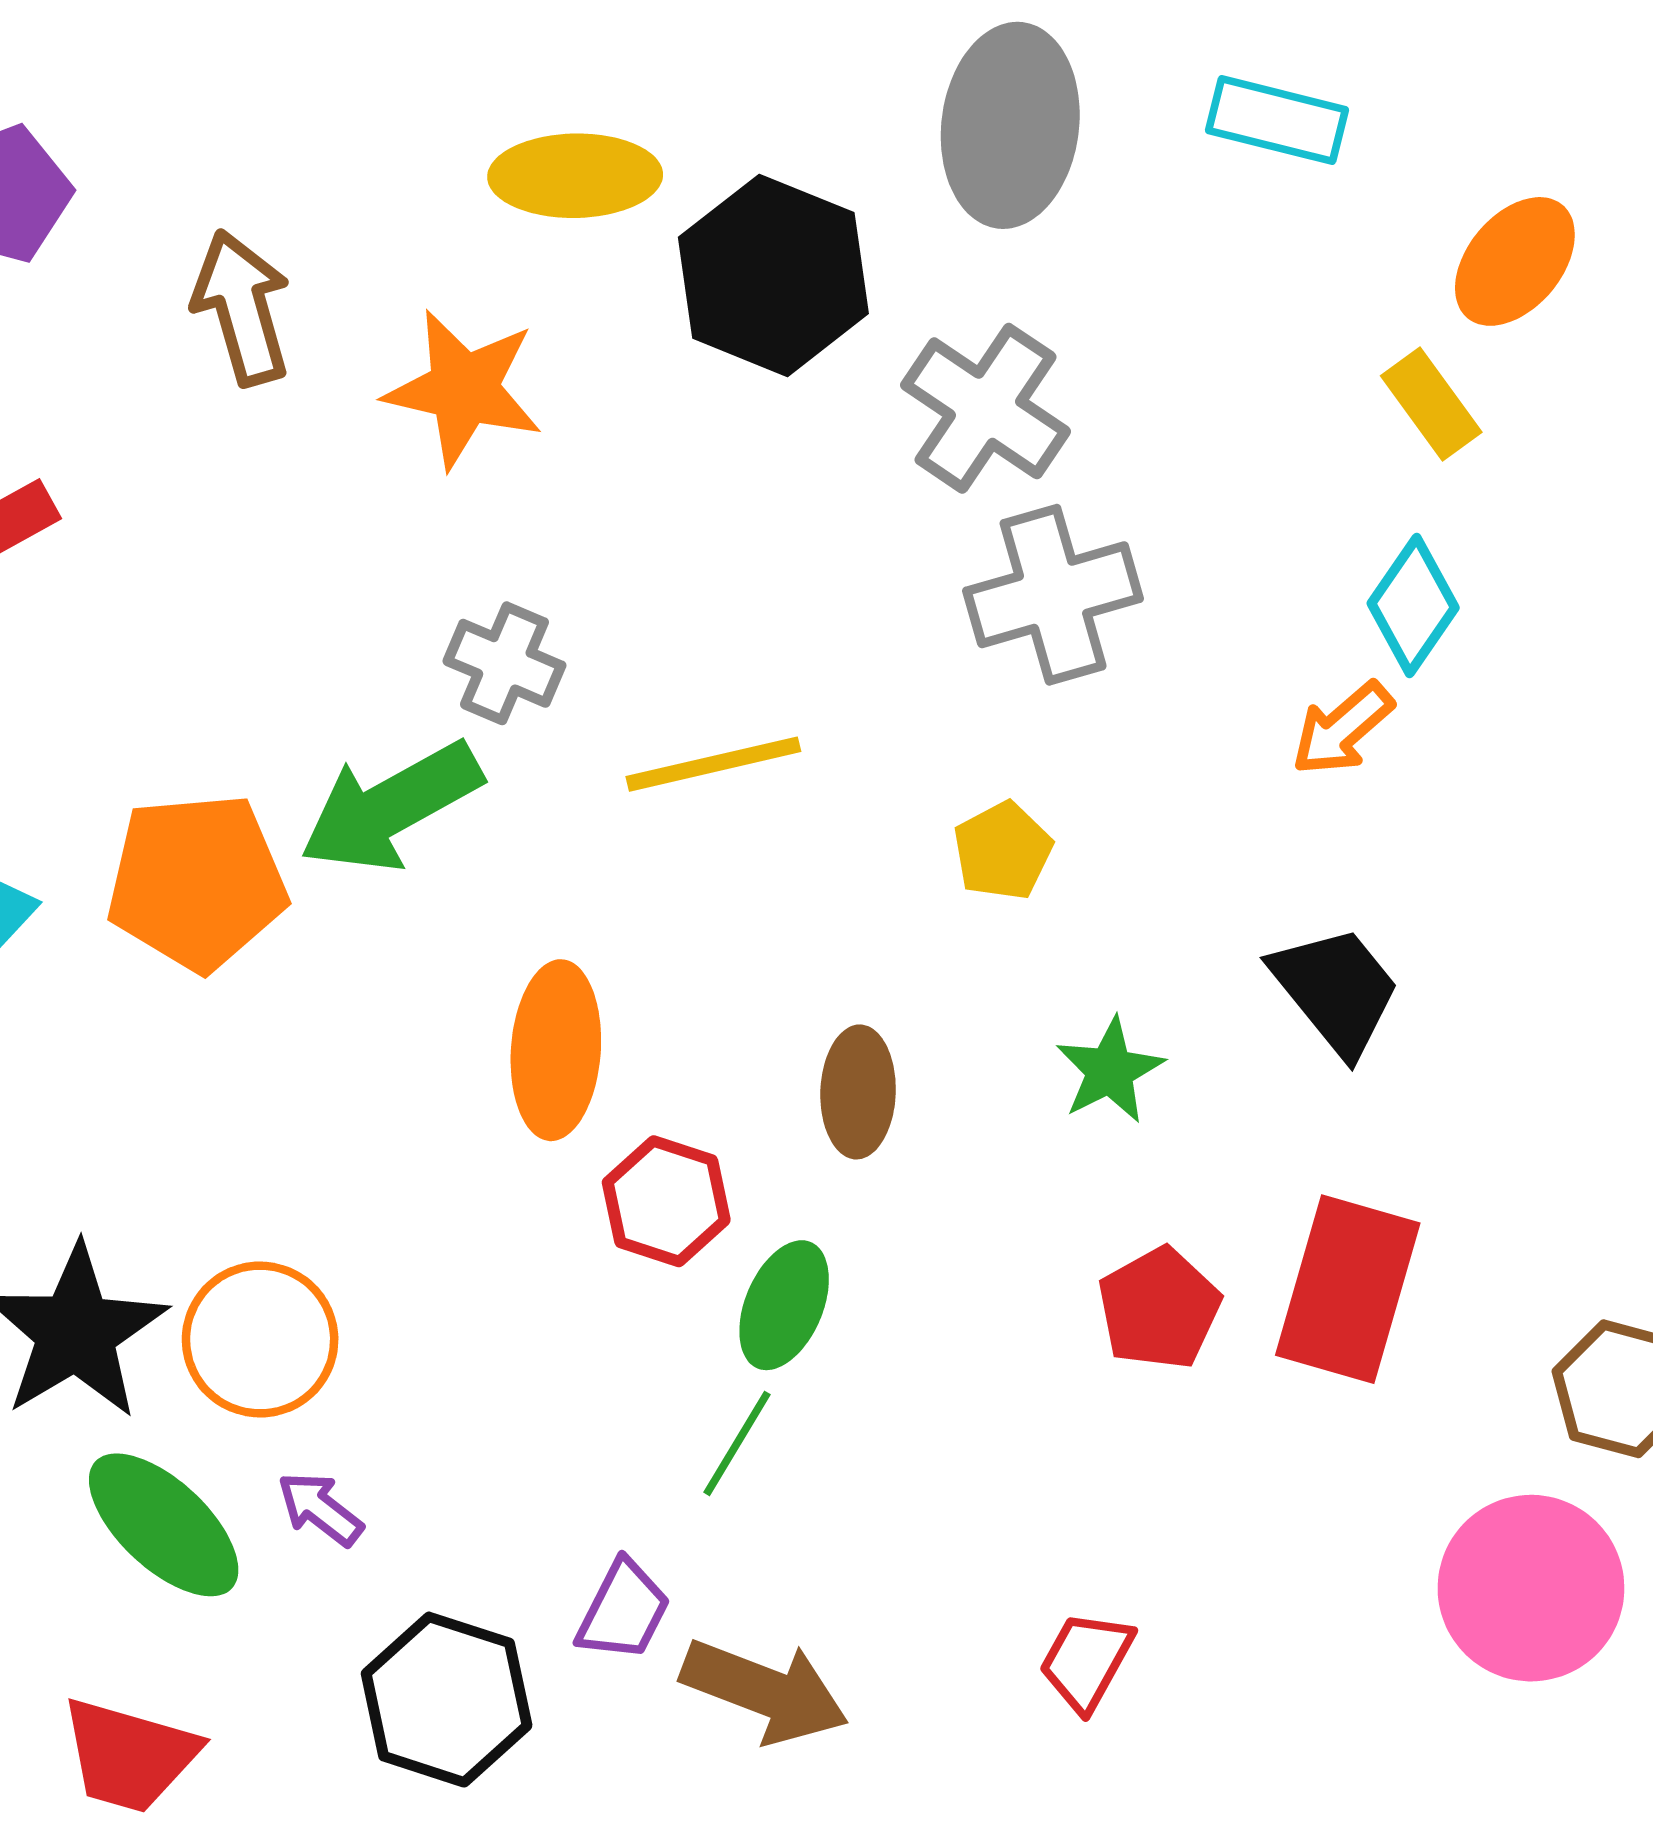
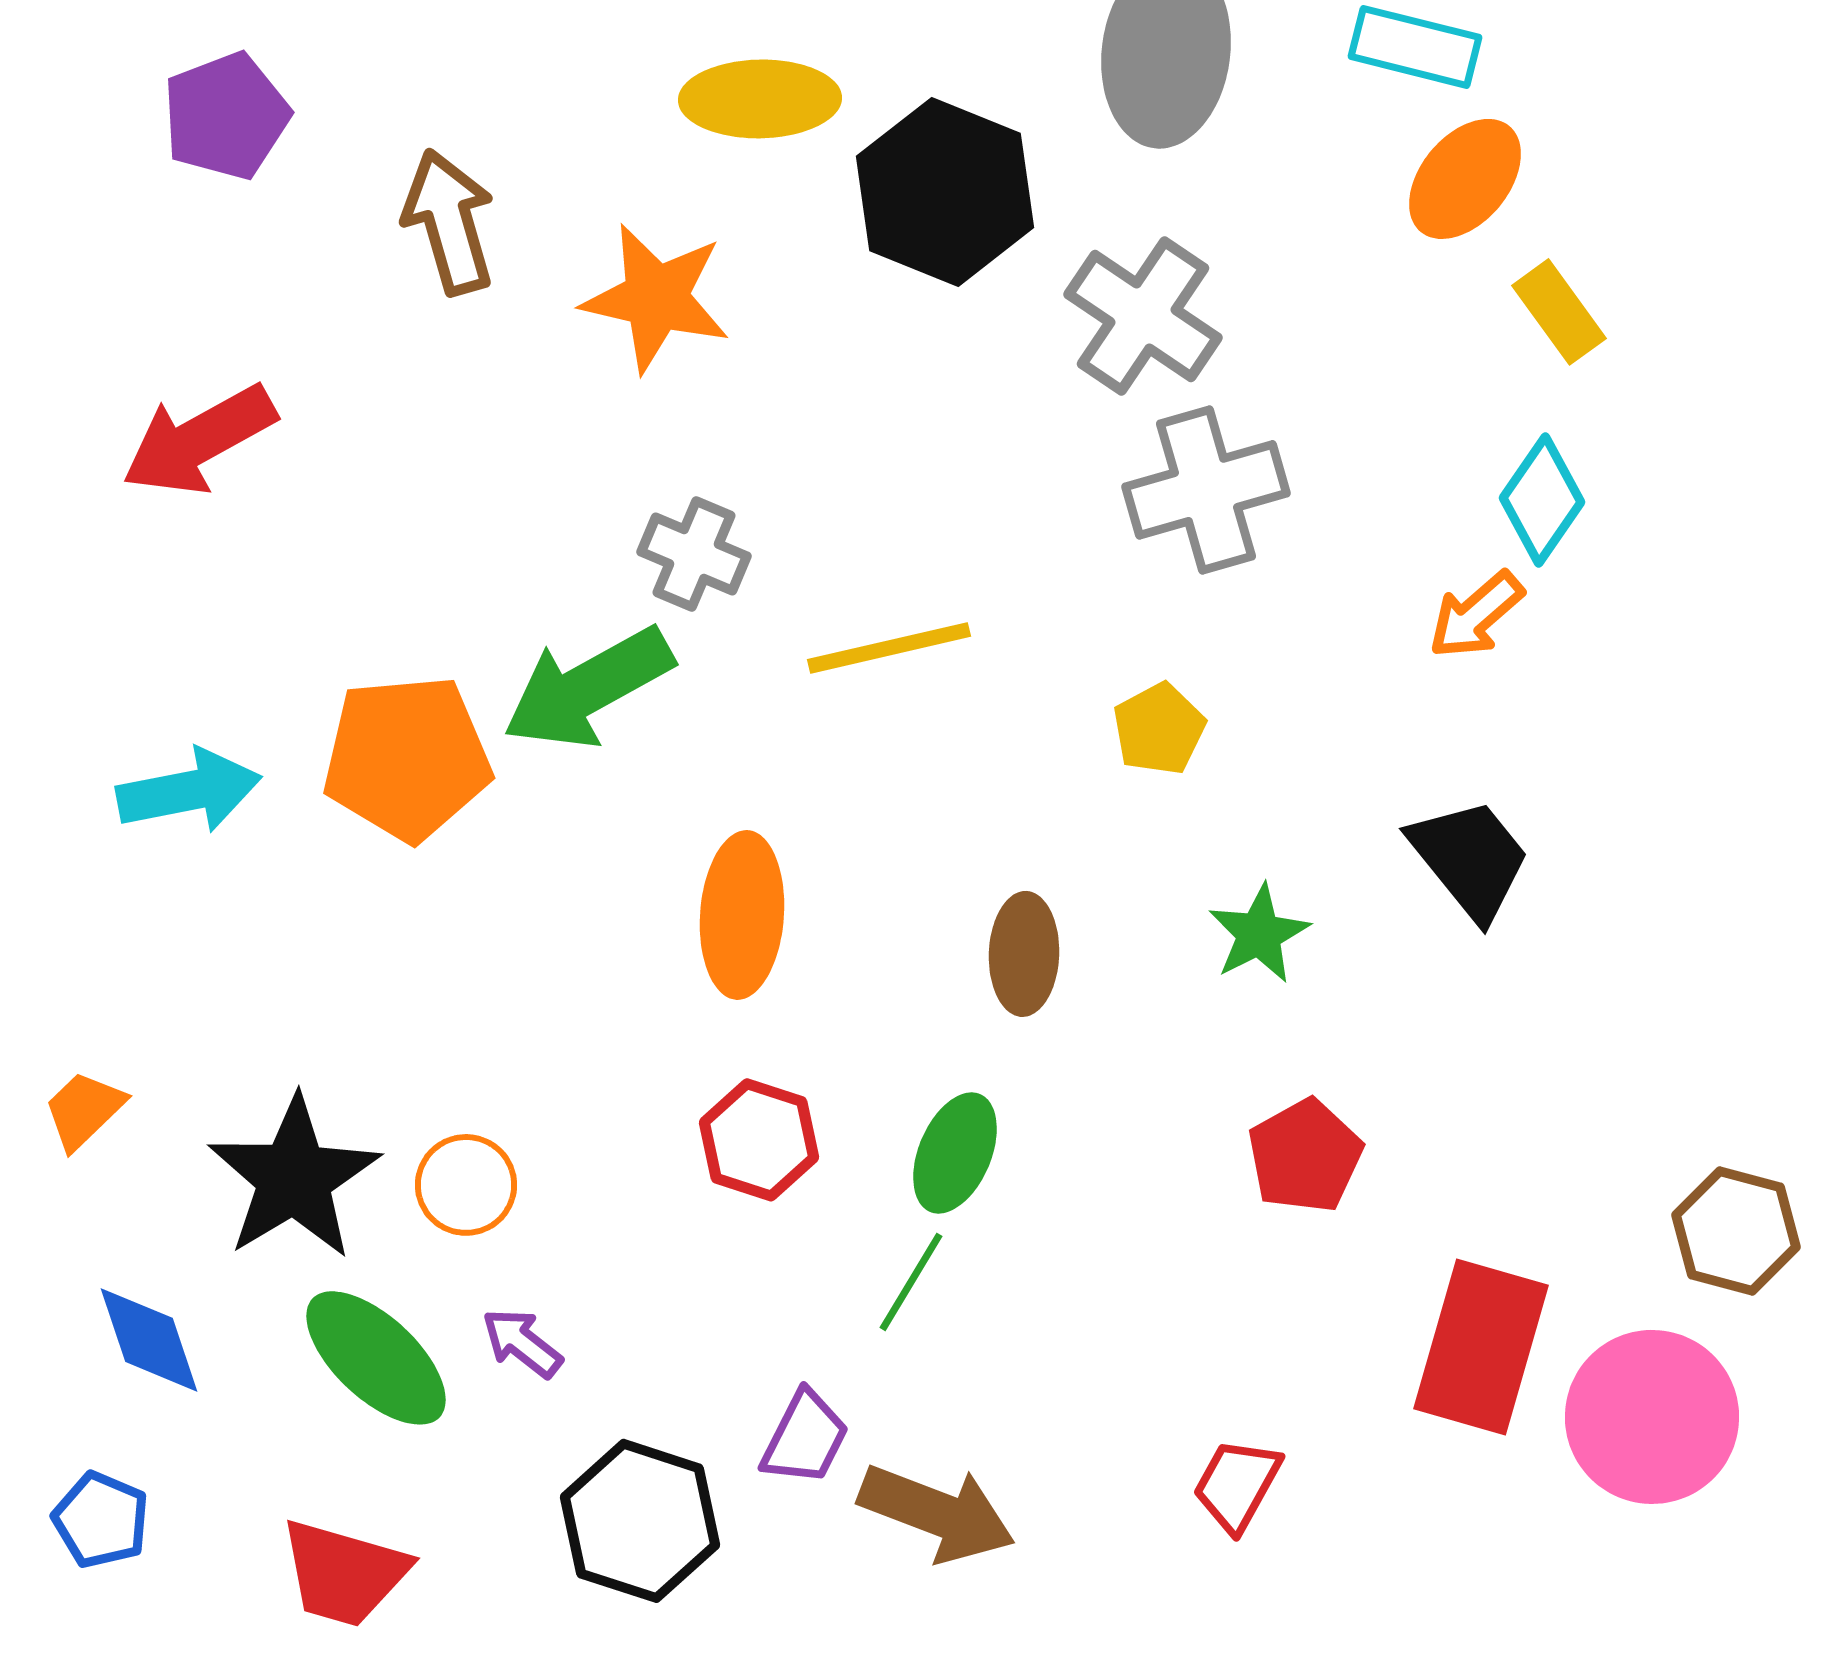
orange ellipse: (1515, 261) -> (1465, 179), moved
red hexagon: (666, 1201) -> (759, 1140), moved
red rectangle: (1348, 1289) -> (1481, 1347), moved
orange circle: (260, 1340) -> (466, 1185), size x0.7

